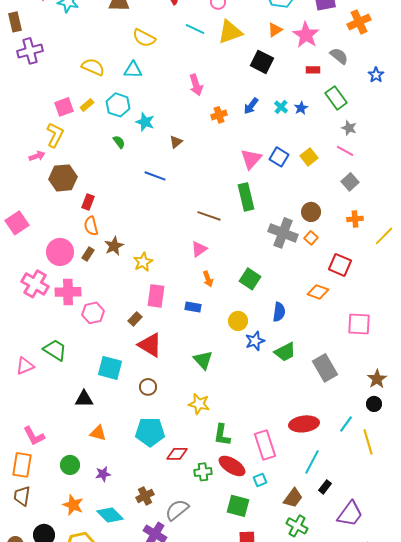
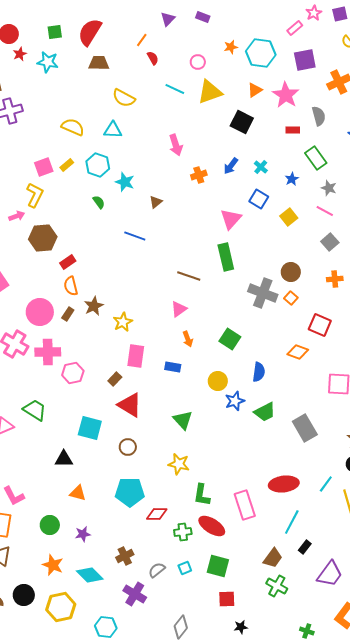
gray semicircle: (339, 56) -> (319, 116), turned 36
blue star: (301, 108) -> (292, 179), moved
blue square: (279, 157) -> (259, 199), moved
red rectangle: (88, 202) -> (68, 262), turned 35
cyan square: (260, 480) -> (185, 568), moved
gray semicircle: (177, 510) -> (157, 570), size x0.7

